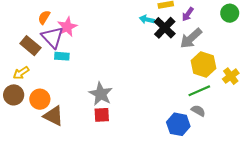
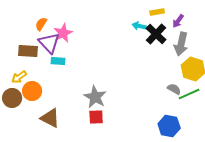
gray arrow: (191, 38) -> (181, 44), turned -35
brown rectangle: (30, 46) -> (28, 51), turned -36
orange circle: (40, 99) -> (32, 91), moved
gray semicircle: (198, 111) -> (174, 89), moved

